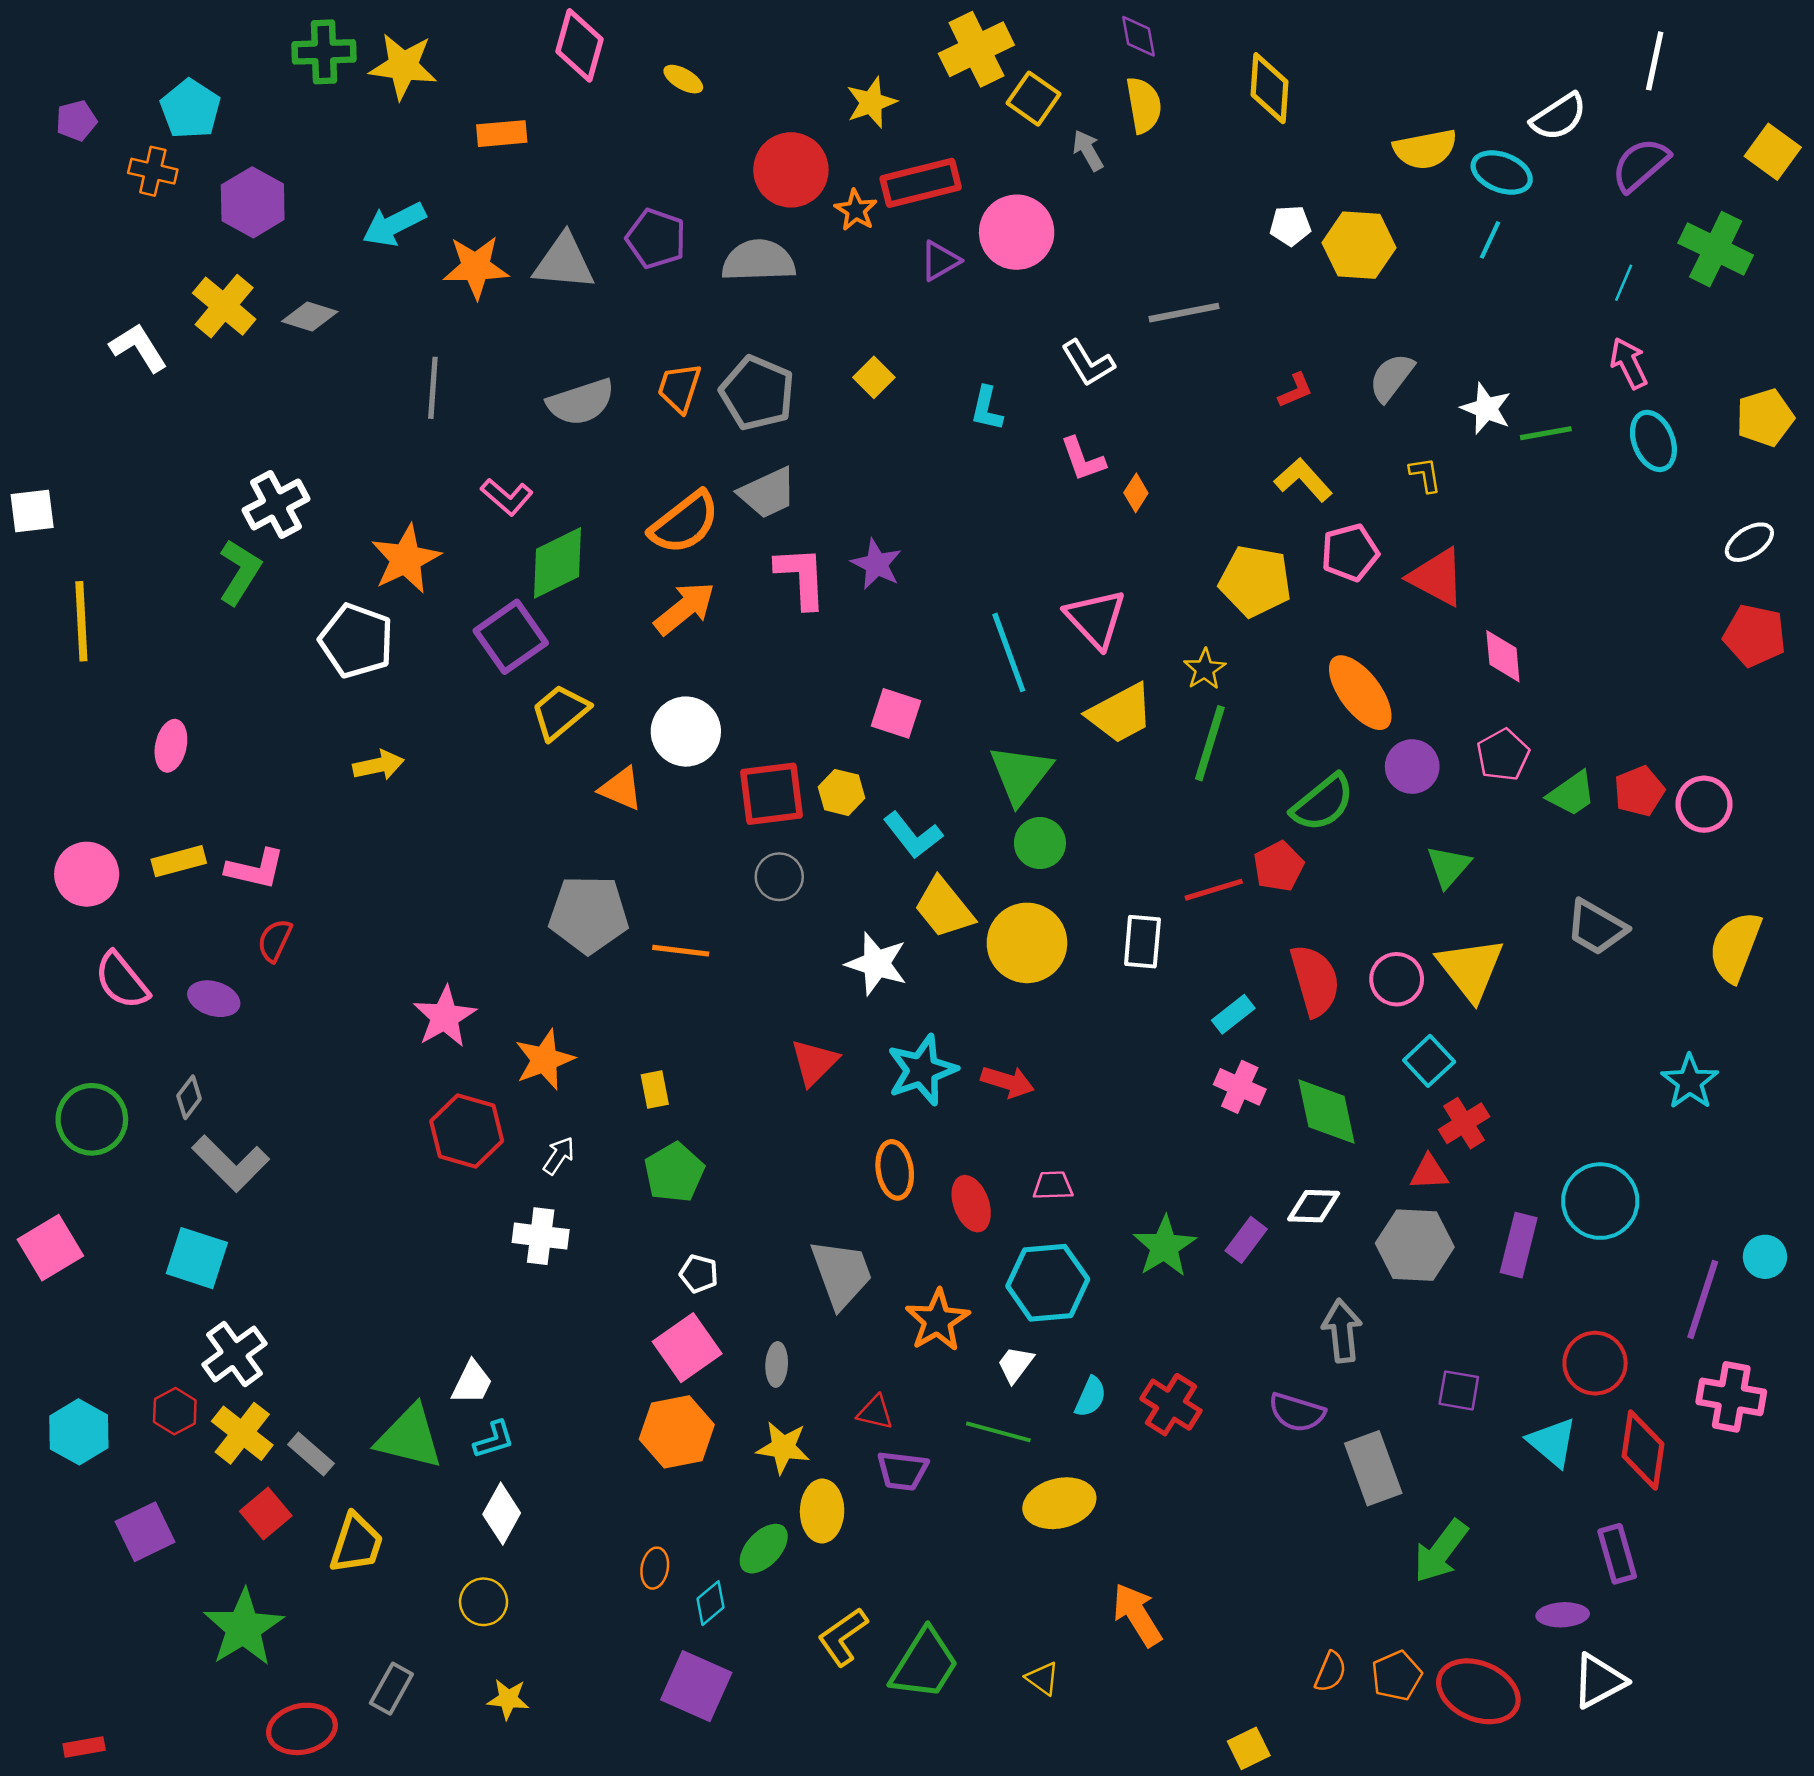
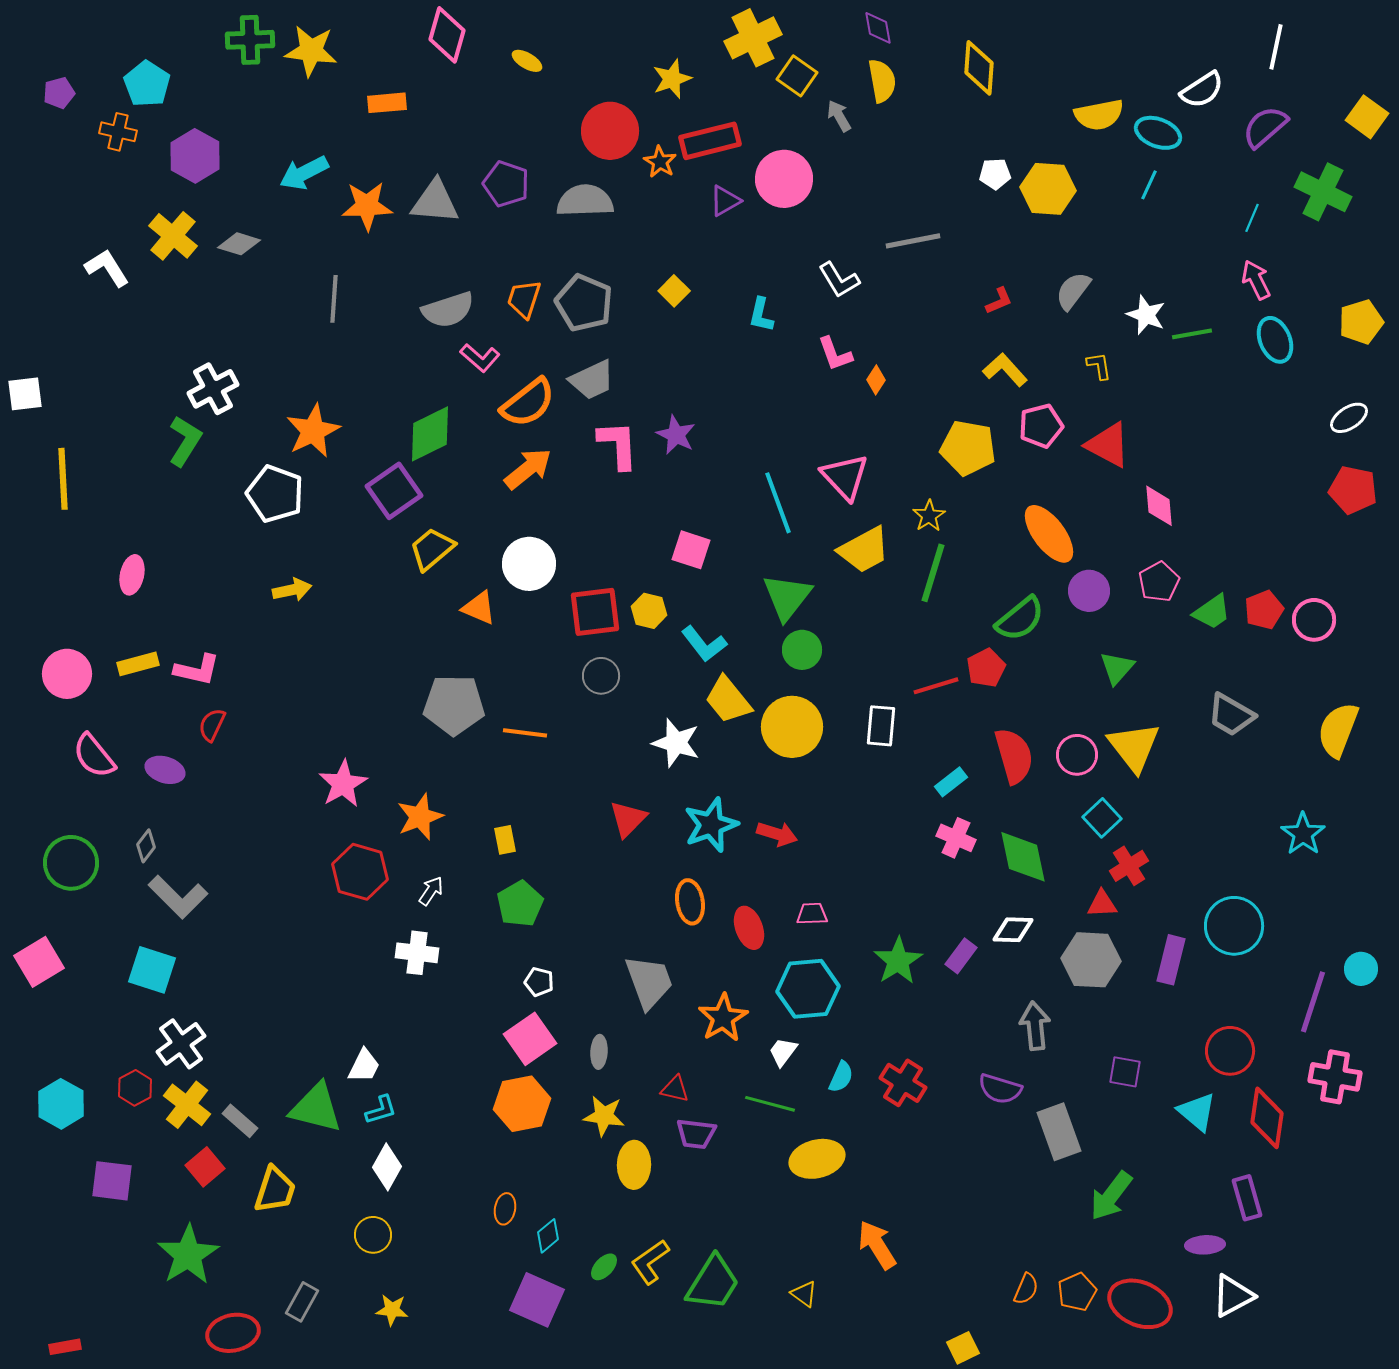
pink L-shape: (507, 497) -> (480, 358), moved
purple square: (145, 1532) -> (112, 1181), turned 33
green ellipse: (764, 1549) -> (604, 1267), moved, size x0.7

